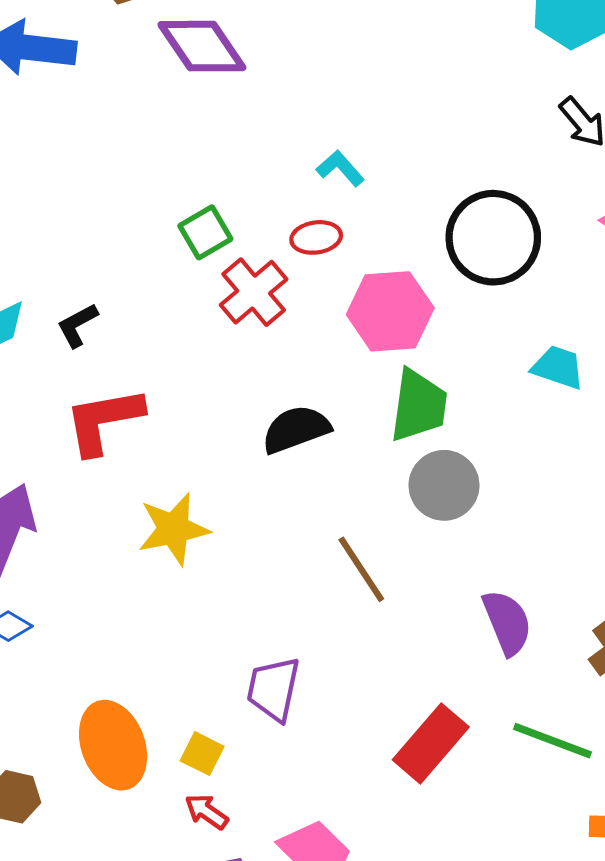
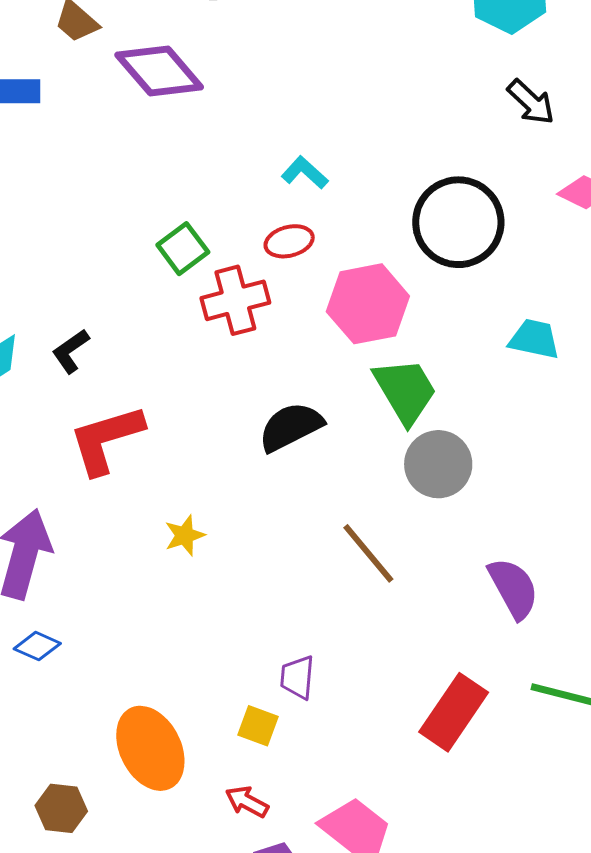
red cross: (254, 292) -> (235, 300), turned 32
green trapezoid: (419, 406) -> (405, 391), turned -32
yellow star: (174, 529) -> (185, 535), size x0.6
purple trapezoid: (273, 689) -> (297, 677), size x0.7
yellow square: (202, 754) -> (258, 726), moved

